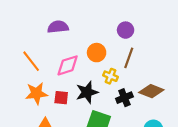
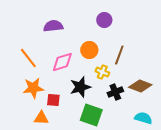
purple circle: (126, 30) -> (104, 20), moved
red square: (61, 98) -> (53, 100), moved

